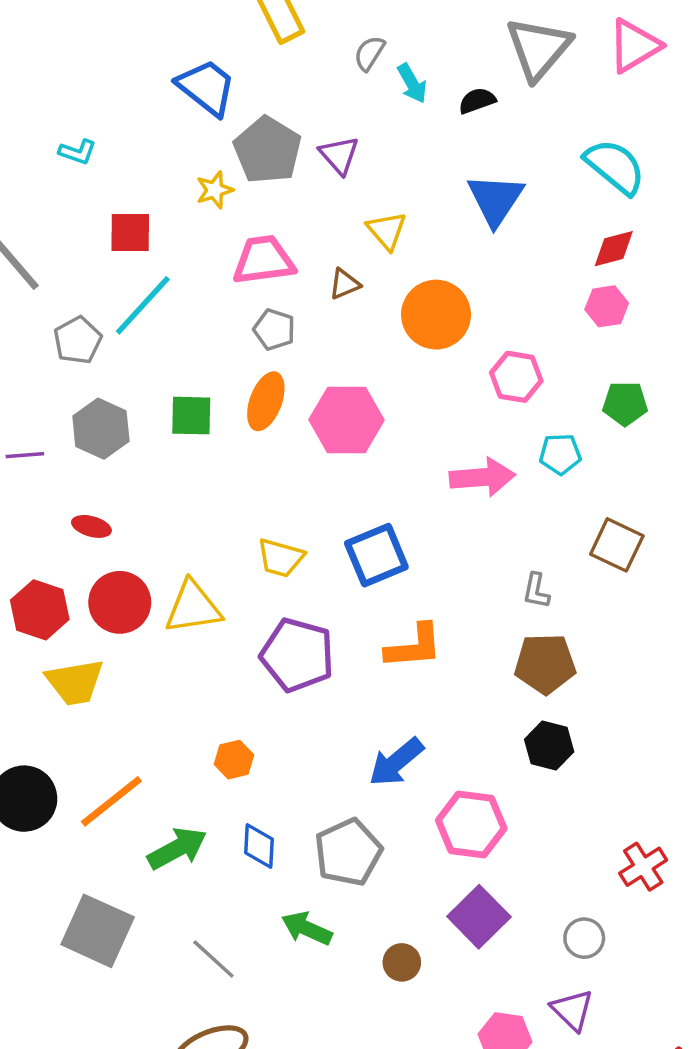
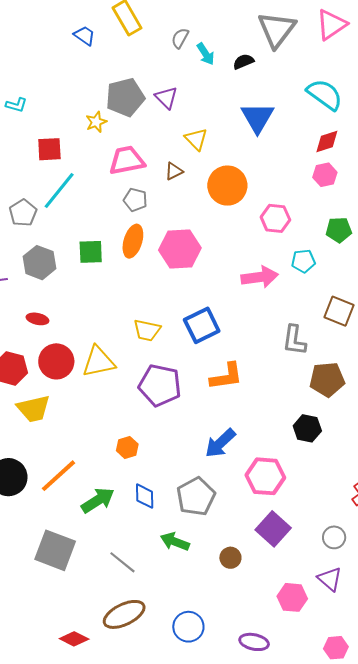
blue trapezoid: (206, 87) -> (84, 36), moved, size x0.6
gray pentagon: (268, 150) -> (125, 97), turned 30
gray L-shape: (536, 591) -> (294, 340), size x1.5
brown pentagon: (545, 664) -> (327, 379), moved

